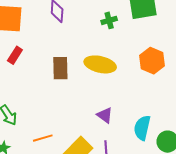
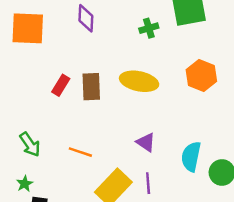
red rectangle: (15, 55) -> (61, 85), moved
orange line: (43, 138) -> (80, 152), moved, turned 36

